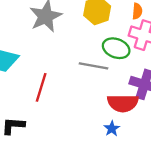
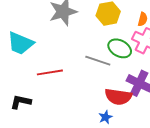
red line: (41, 87) -> (50, 72), turned 55

